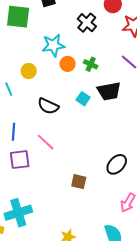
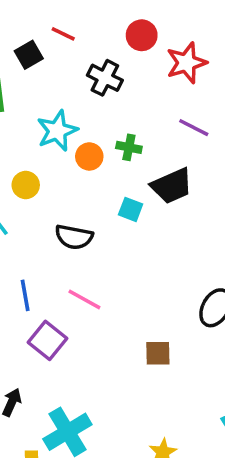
purple square: (20, 160) -> (48, 340), turned -30

